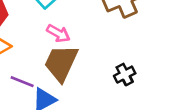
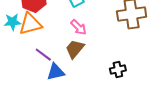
brown trapezoid: (61, 63) -> (75, 49), size x0.7

